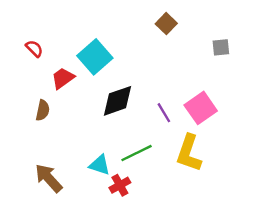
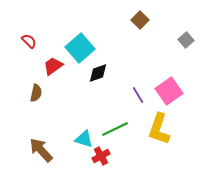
gray square: (221, 47) -> (186, 40), turned -35
black diamond: (117, 101) -> (98, 73), moved, size x0.7

